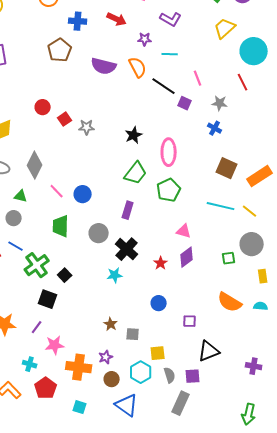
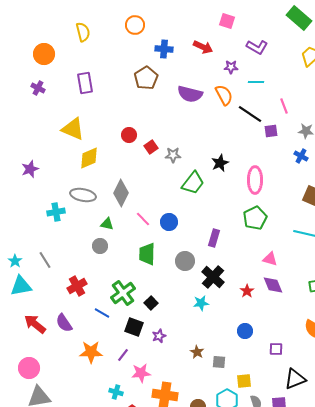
purple square: (185, 103) -> (271, 131), turned -32
green trapezoid: (136, 173) -> (193, 183), moved
blue line: (16, 246) -> (102, 313), moved
purple diamond: (187, 257) -> (273, 285), turned -75
purple star: (106, 357) -> (159, 336), moved

